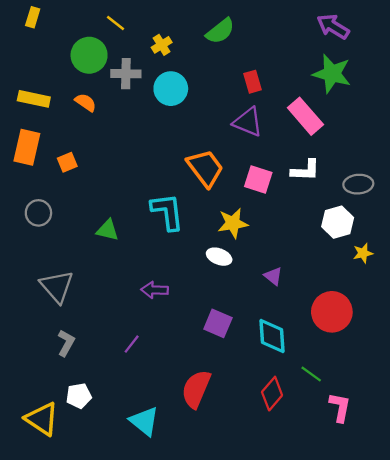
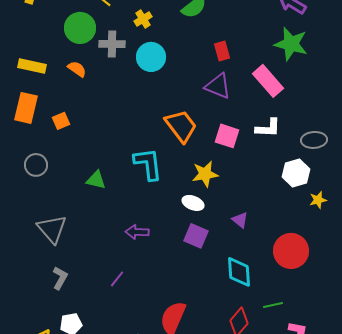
purple square: (218, 323) -> (196, 236), moved
green line: (311, 374) -> (273, 305), turned -48

